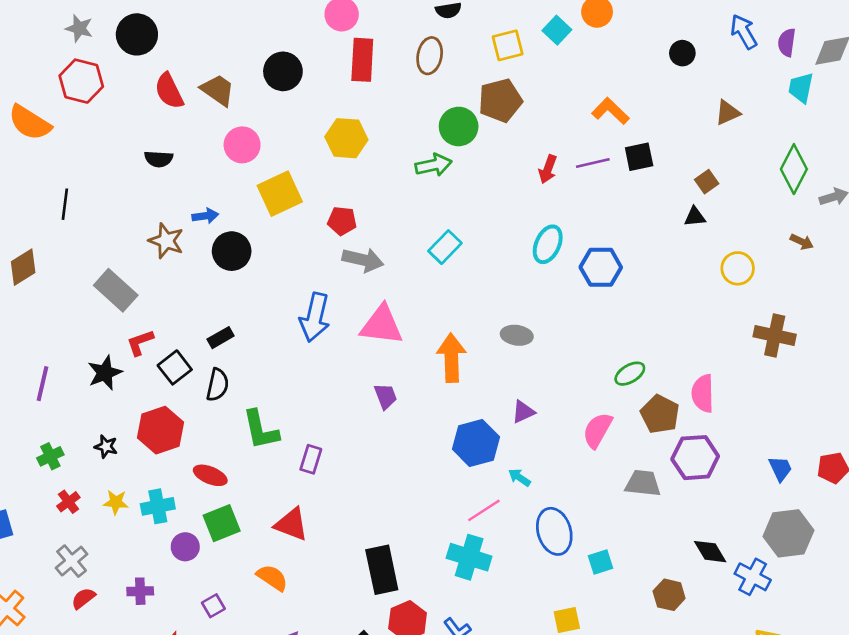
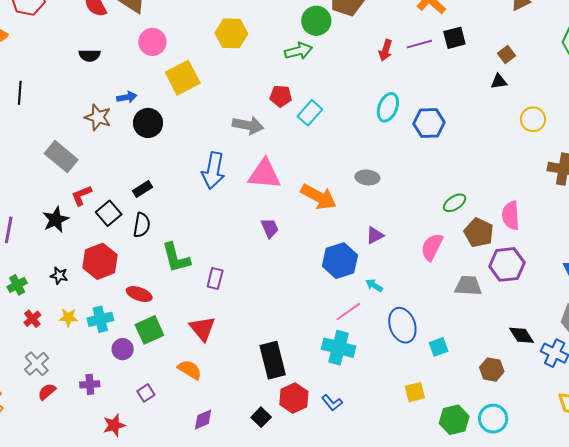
red pentagon: (342, 221) -> (281, 96), moved
orange arrow: (451, 358) -> (319, 197), turned 123
red triangle: (291, 524) -> (202, 329), turned 32

